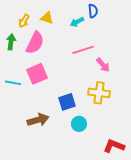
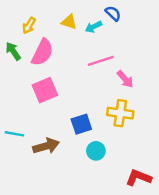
blue semicircle: (93, 11) -> (113, 13), turned -40
yellow triangle: (47, 18) -> (69, 22), moved
green arrow: (11, 42) -> (13, 51), turned -42
cyan line: (13, 83) -> (14, 134), moved

